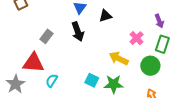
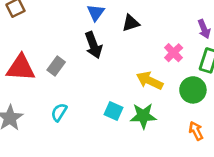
gray rectangle: (47, 36) -> (56, 66), moved
red triangle: (33, 63) -> (21, 68), moved

